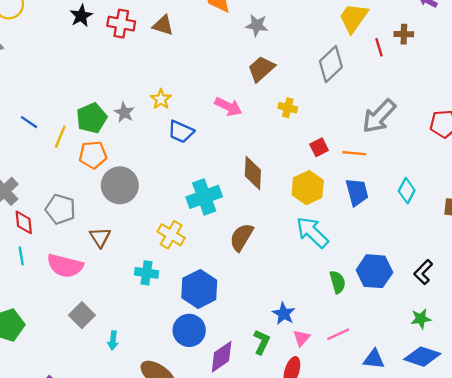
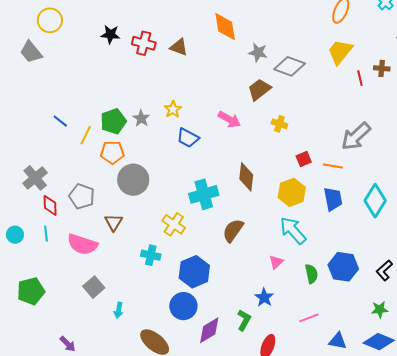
black star: (81, 16) -> (110, 34), turned 30
gray diamond: (331, 64) -> (290, 66), moved, turned 60
cyan diamond: (407, 191) -> (375, 201), size x1.5
pink triangle: (302, 338) -> (276, 262), moved

